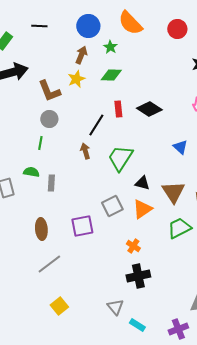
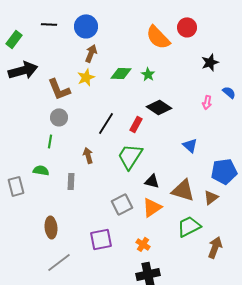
orange semicircle: (130, 23) -> (158, 37), moved
blue circle: (88, 26) -> (86, 26), moved
green star: (110, 47) -> (148, 74), moved
red rectangle: (118, 109) -> (136, 124), moved, turned 35
brown arrow: (85, 151) -> (88, 155), moved
gray rectangle: (51, 183) -> (71, 181), moved
brown triangle: (173, 192) -> (183, 190), turned -40
purple square: (82, 226) -> (101, 239), moved

